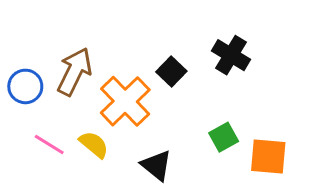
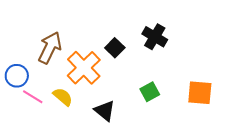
blue circle: (25, 86) -> (17, 76), moved
orange square: (268, 156) -> (200, 93), moved

